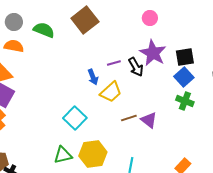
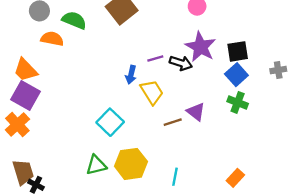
orange semicircle: (14, 46) -> (52, 39), moved
black arrow: (136, 67) -> (181, 63), turned -42
blue arrow: (93, 77) -> (131, 75), turned 35
yellow trapezoid: (111, 92) -> (152, 92), turned -80
purple triangle: (149, 120) -> (196, 112), moved

